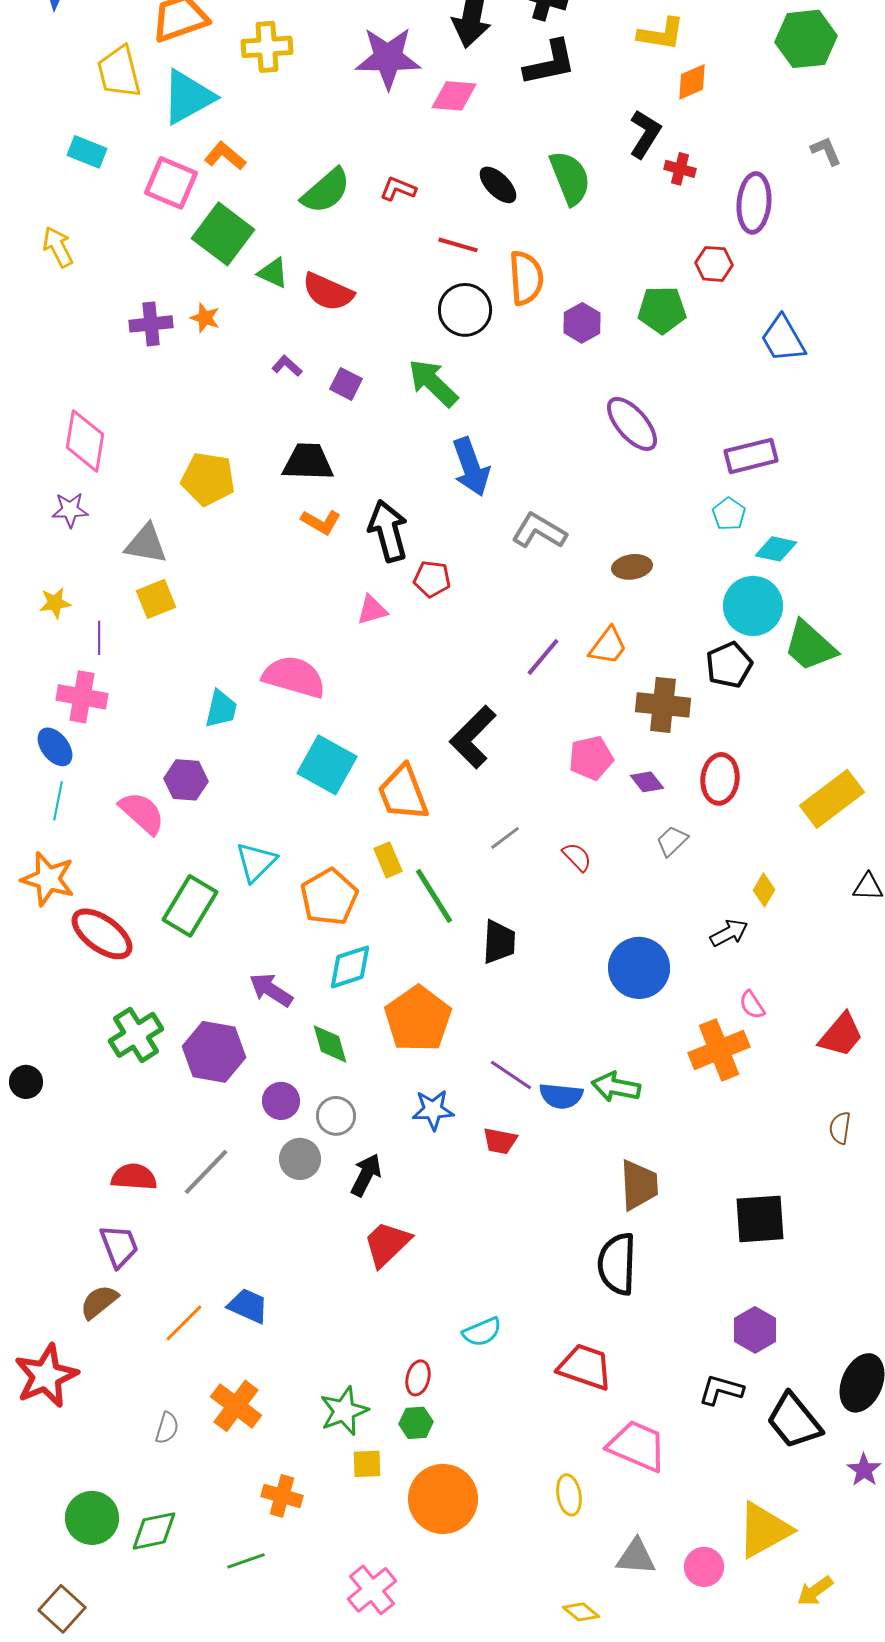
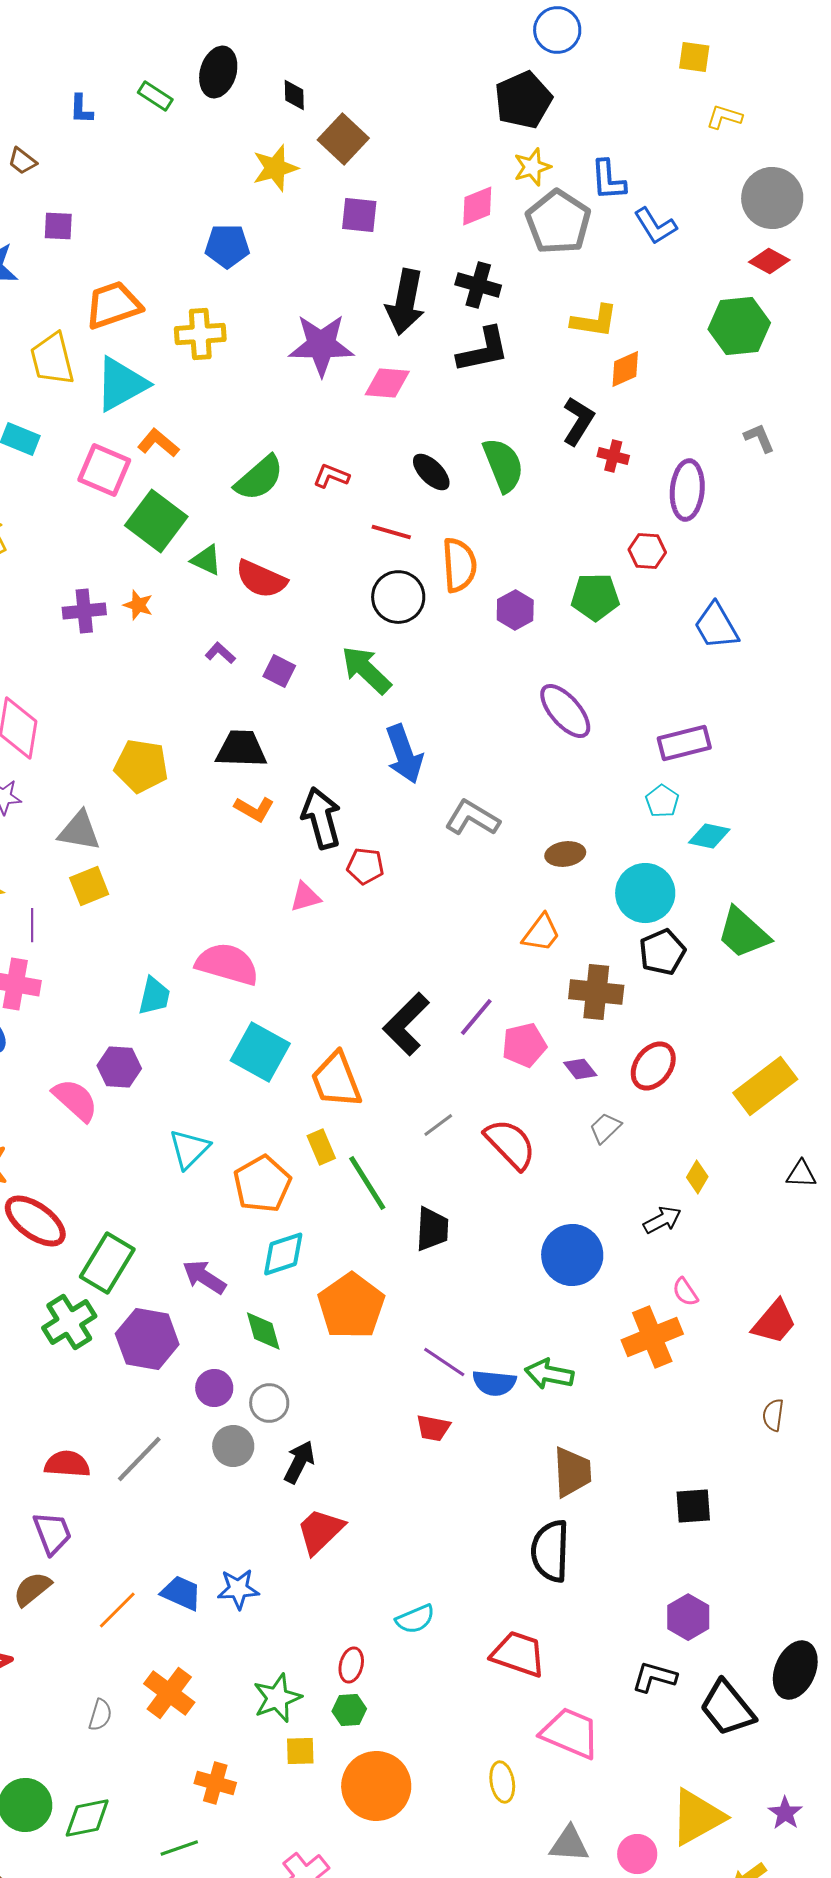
cyan circle: (753, 606) -> (645, 893), moved
purple line: (543, 657) -> (476, 1017), moved
red ellipse: (720, 779) -> (653, 1066), turned 30
red semicircle: (577, 857) -> (510, 1144), size x1.8
green rectangle: (190, 906) -> (107, 1263), moved
blue star: (433, 1110) -> (238, 1589), moved
black square: (760, 1219) -> (693, 1506), size x0.7
purple star: (864, 1470) -> (785, 1813), moved

